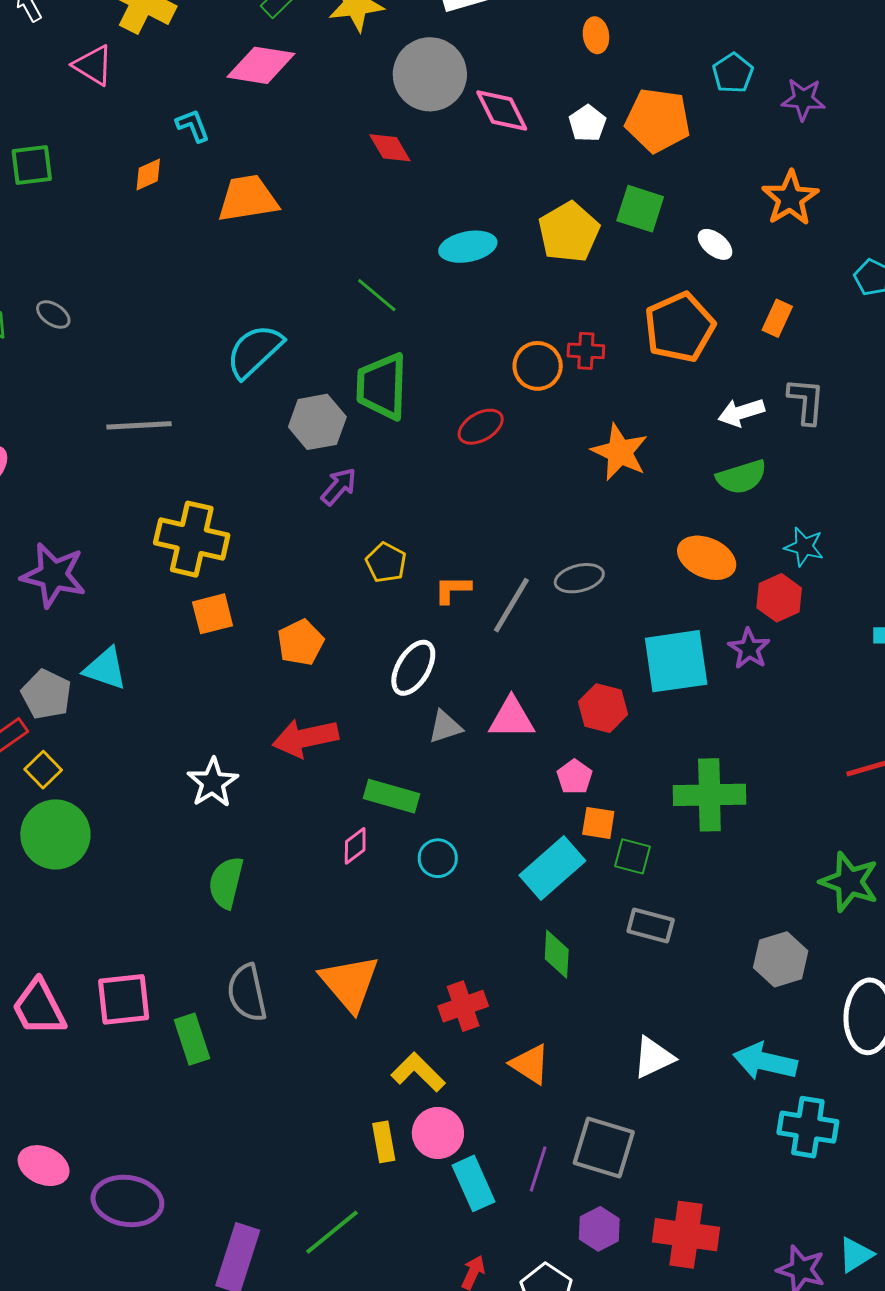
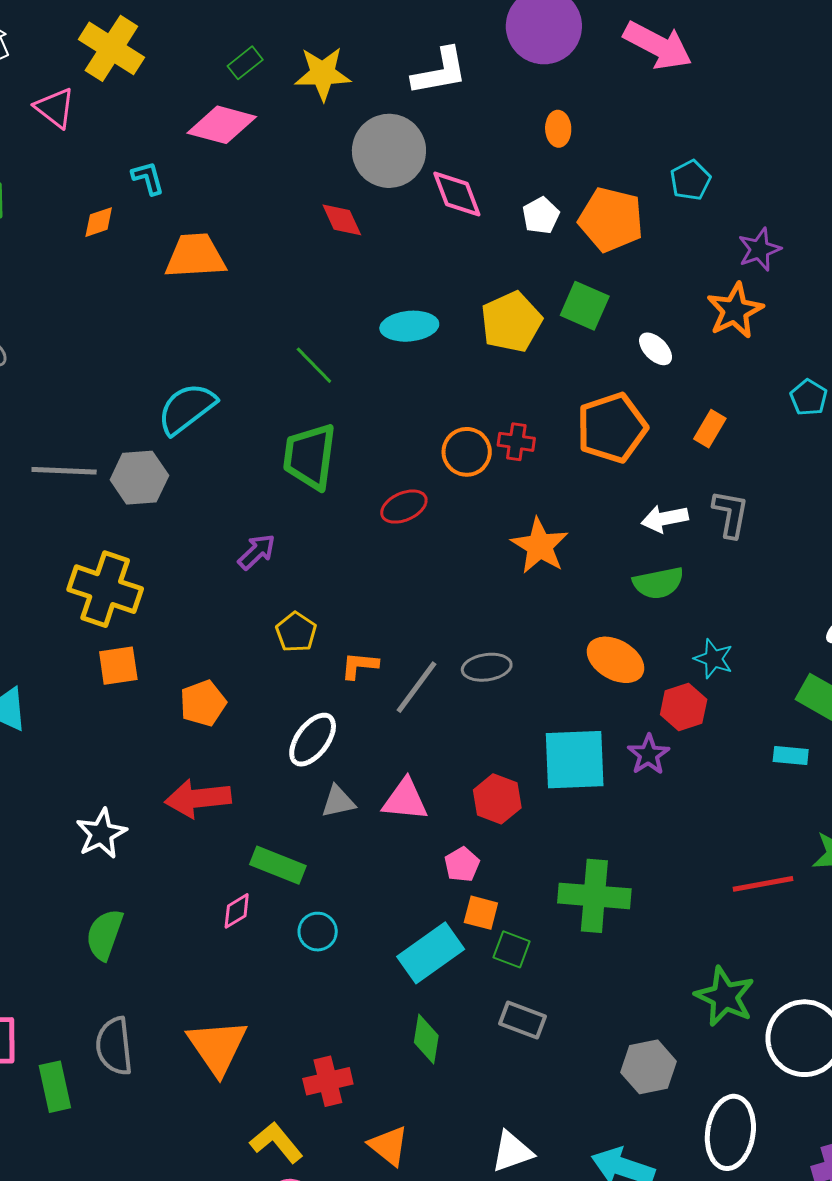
purple star: (803, 99) -> (759, 249), moved, turned -30
gray hexagon: (317, 422) -> (139, 478), moved

